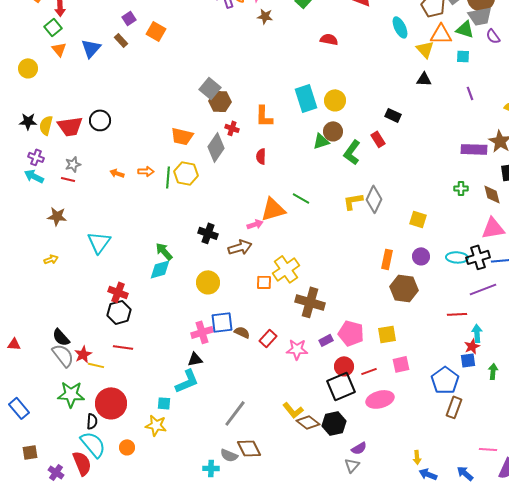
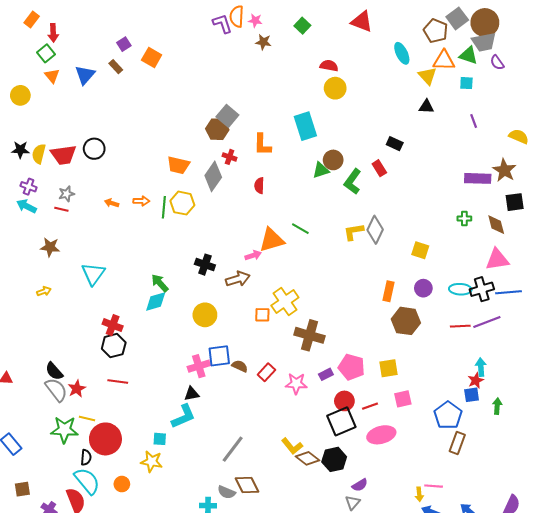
gray square: (210, 88) -> (227, 116), moved
yellow circle: (335, 100) -> (335, 88), moved
red line: (457, 314) -> (460, 326), moved
yellow line: (96, 365) -> (87, 418), moved
pink line: (488, 449) -> (434, 486), moved

